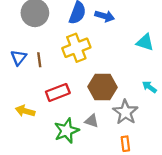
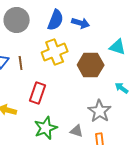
brown hexagon: (103, 87) -> (91, 65), moved
red rectangle: (58, 92) -> (38, 93), turned -50
gray triangle: (92, 121) -> (77, 131), moved

